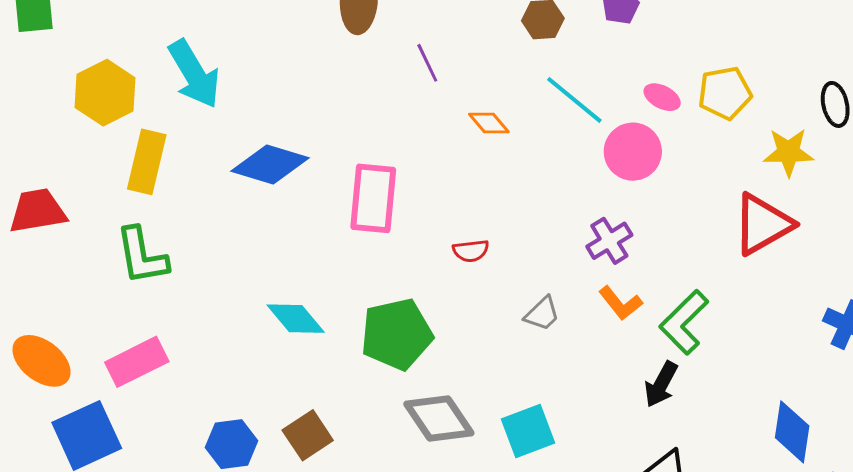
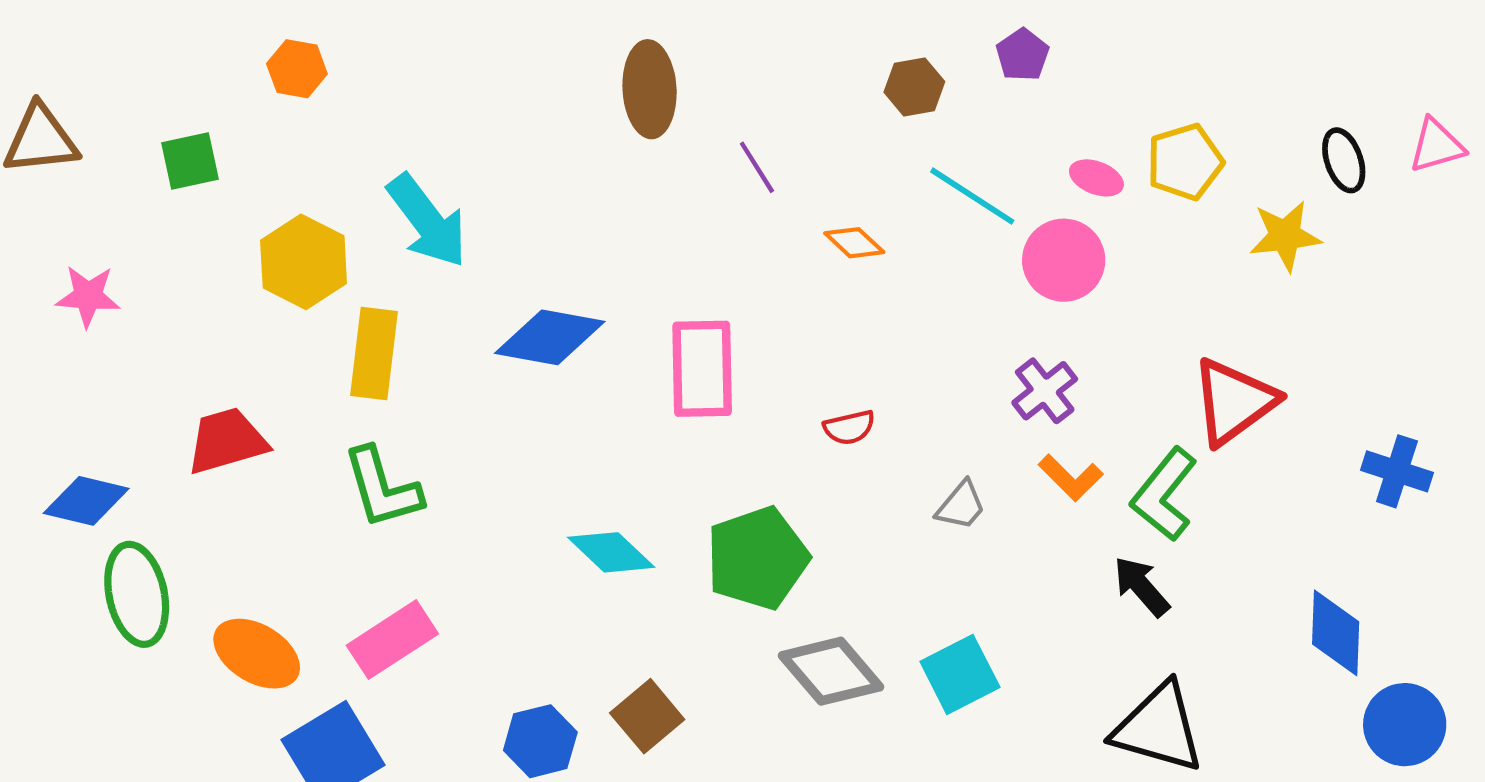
red triangle: (763, 224) -> (1234, 401), moved
black arrow: (661, 384) -> (1141, 586), turned 117

